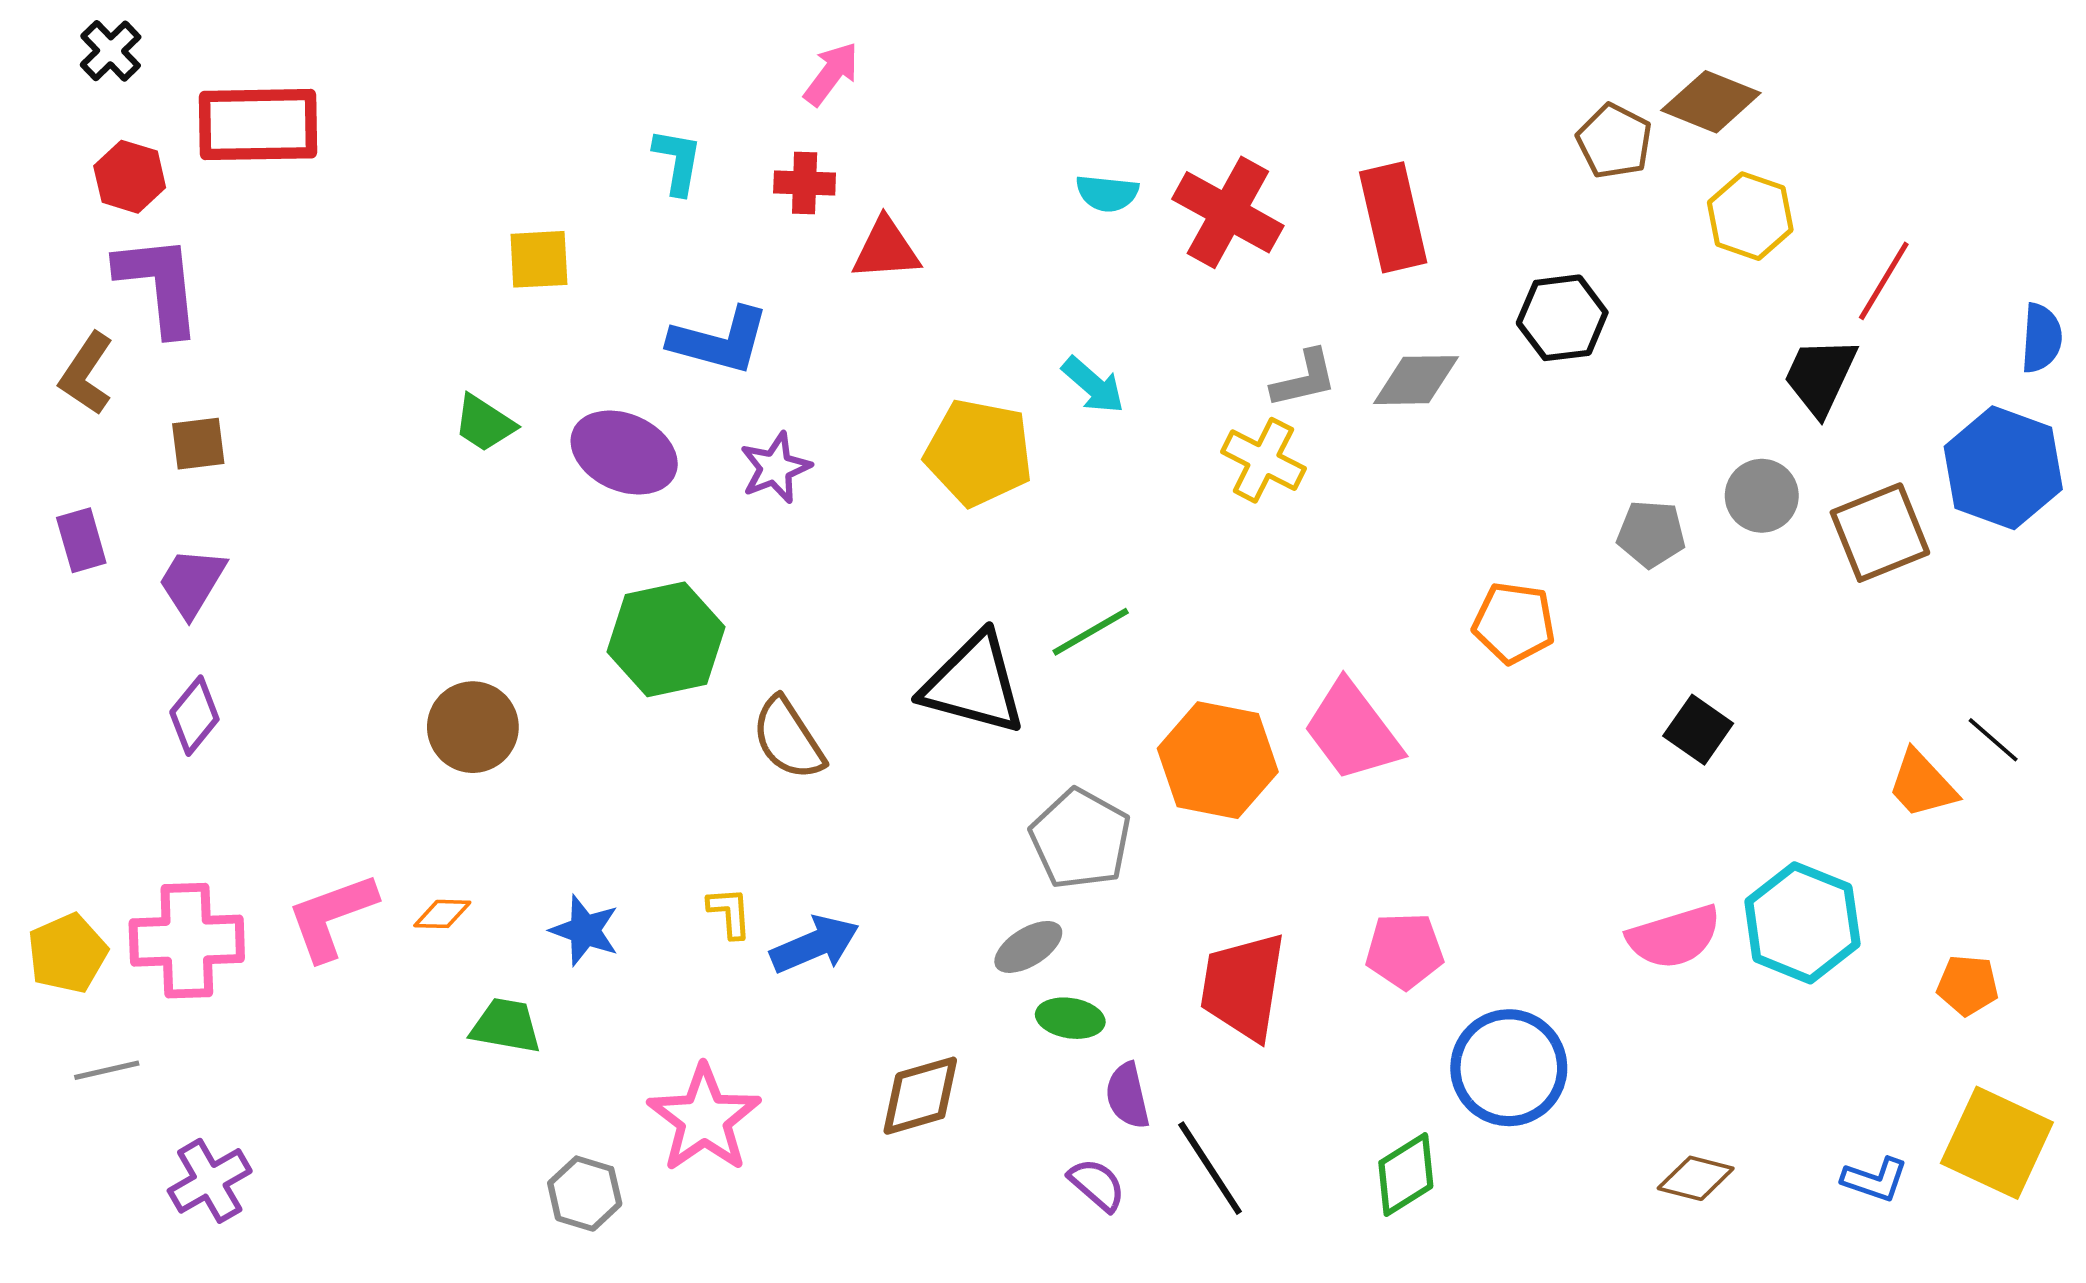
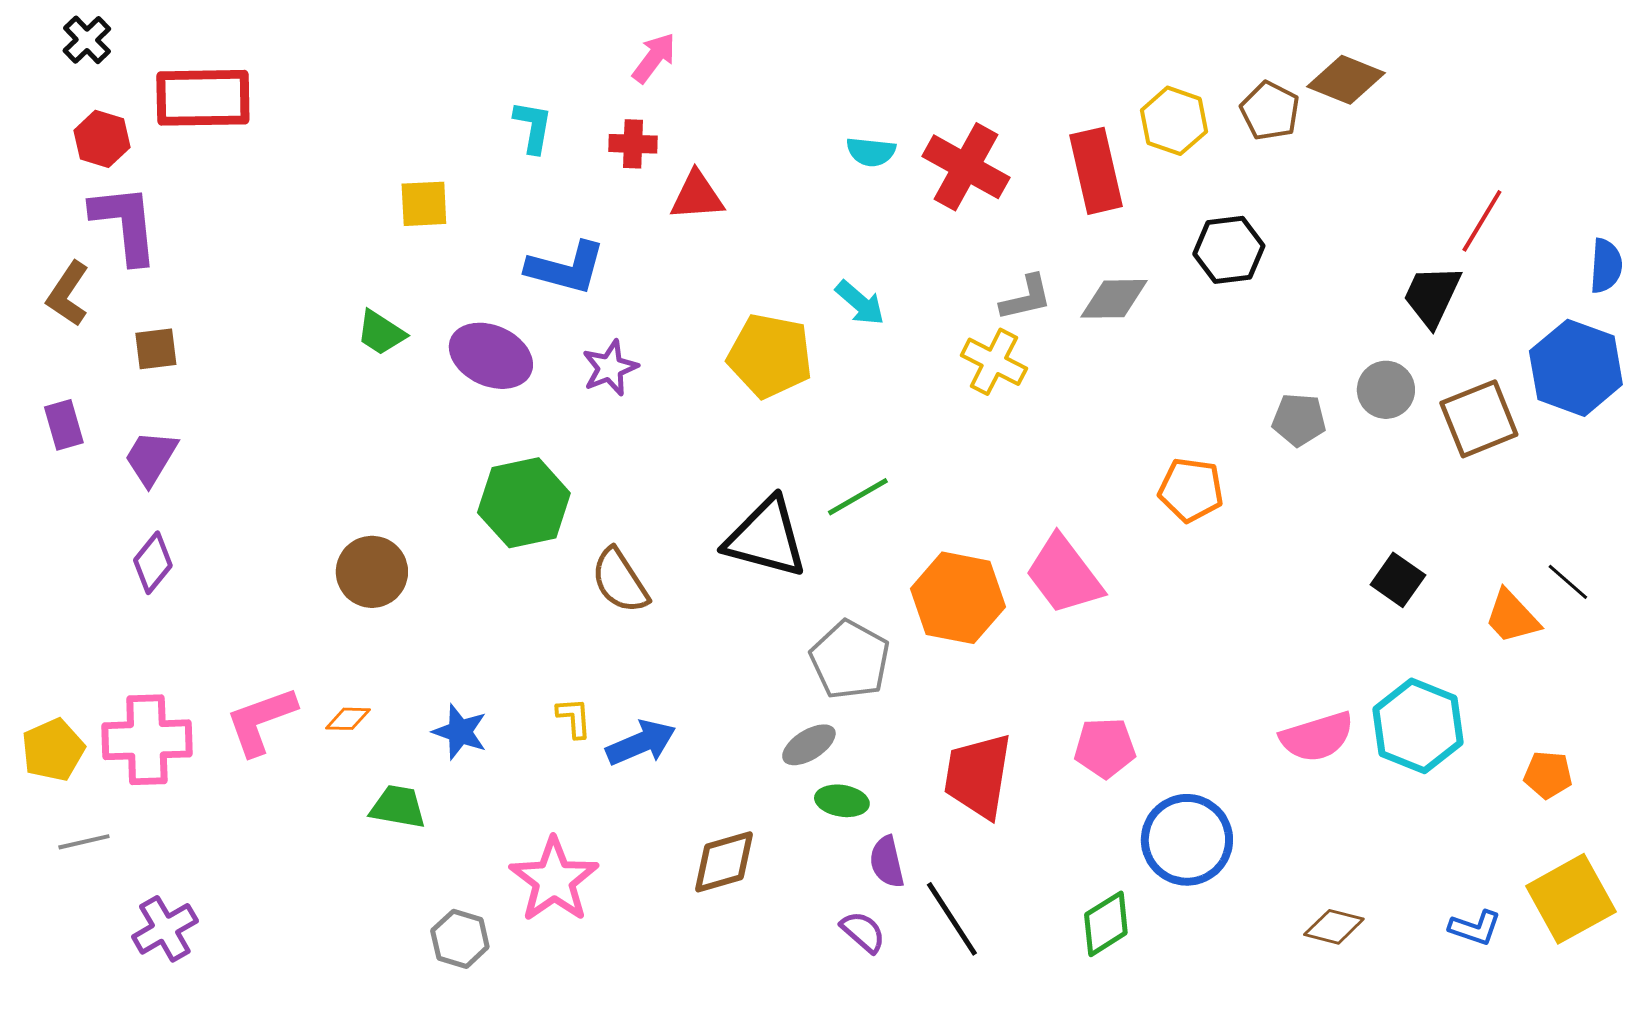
yellow hexagon: (1750, 216) -> (1174, 121), moved
black square: (1698, 730) -> (1398, 580), moved
yellow square: (1997, 1143) -> (1571, 899), turned 36

